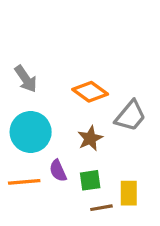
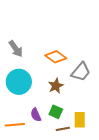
purple semicircle: (58, 171) -> (36, 115), moved
green square: (90, 180) -> (56, 112), turned 32
orange line: (24, 182) -> (15, 125), moved

